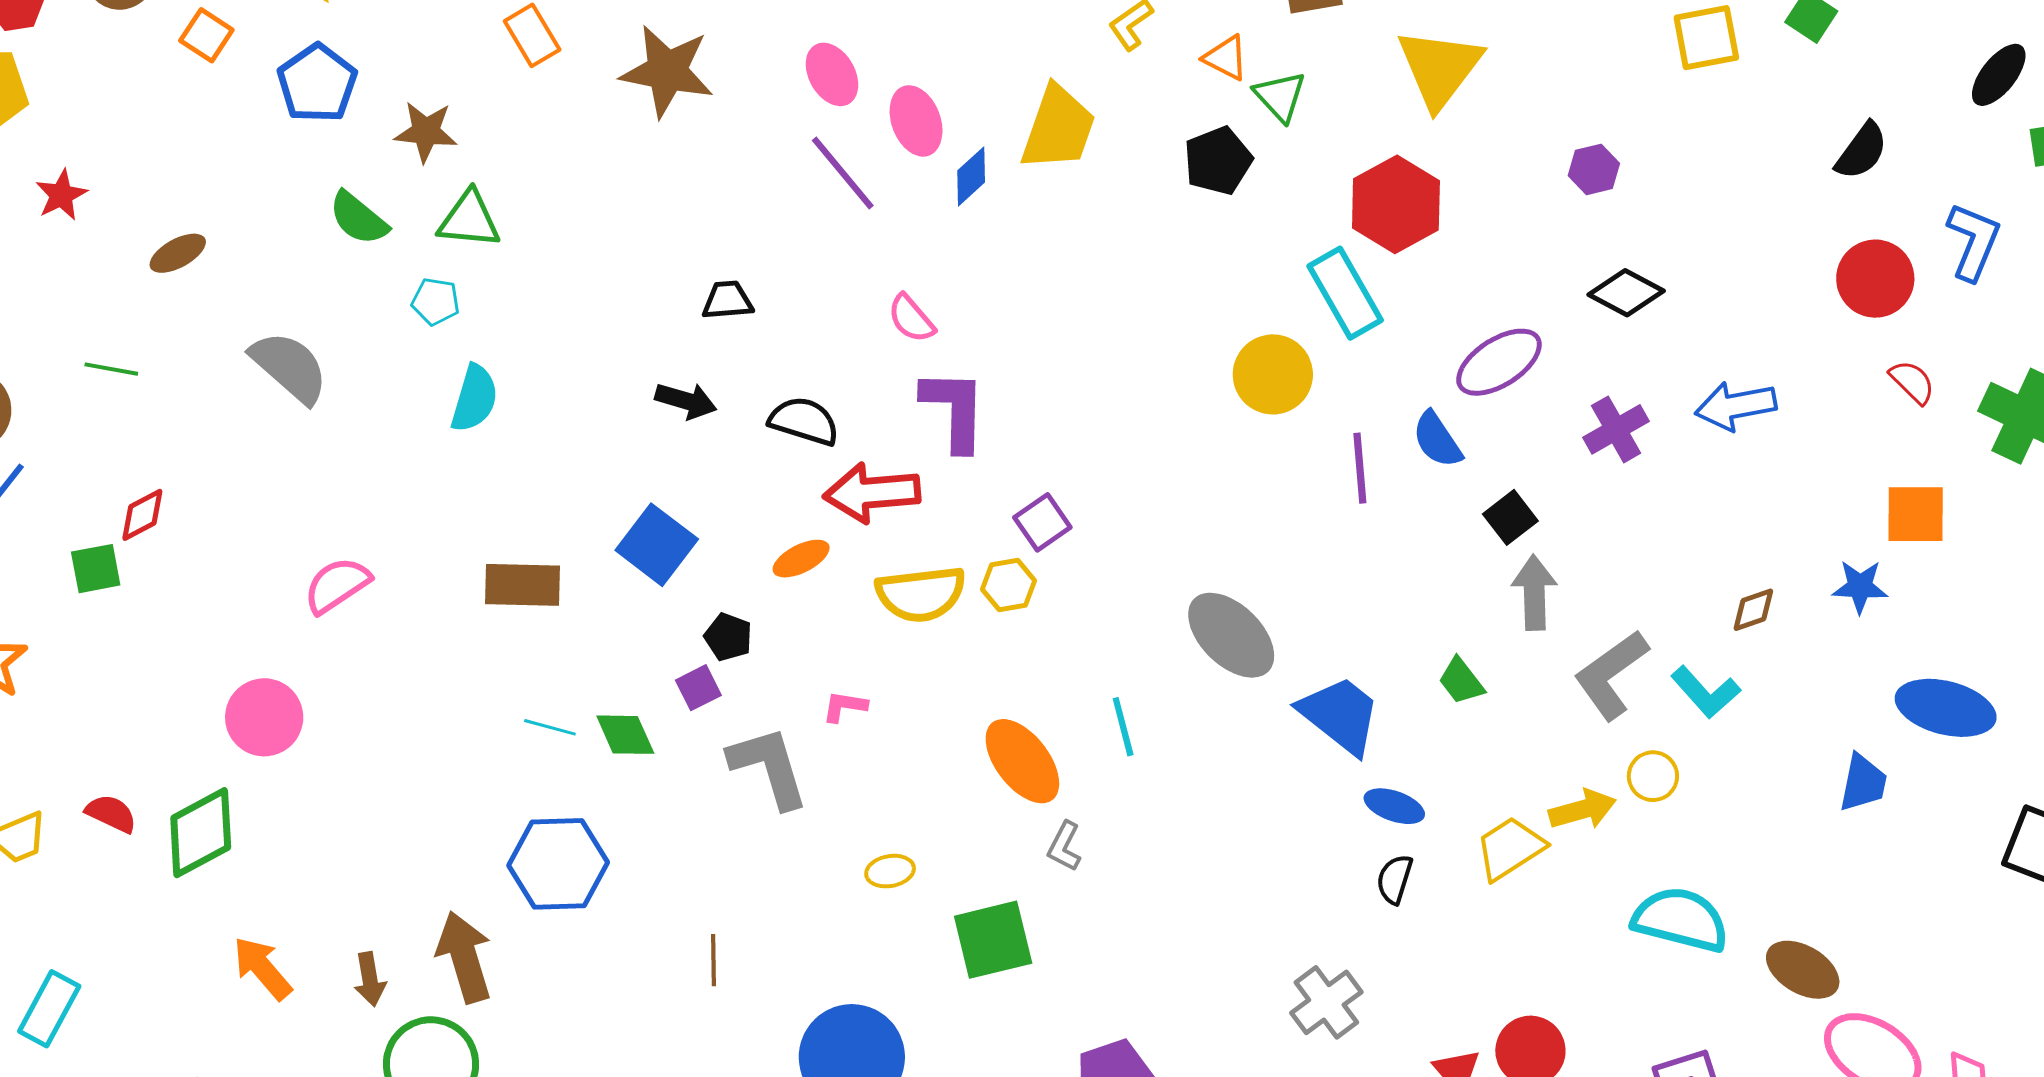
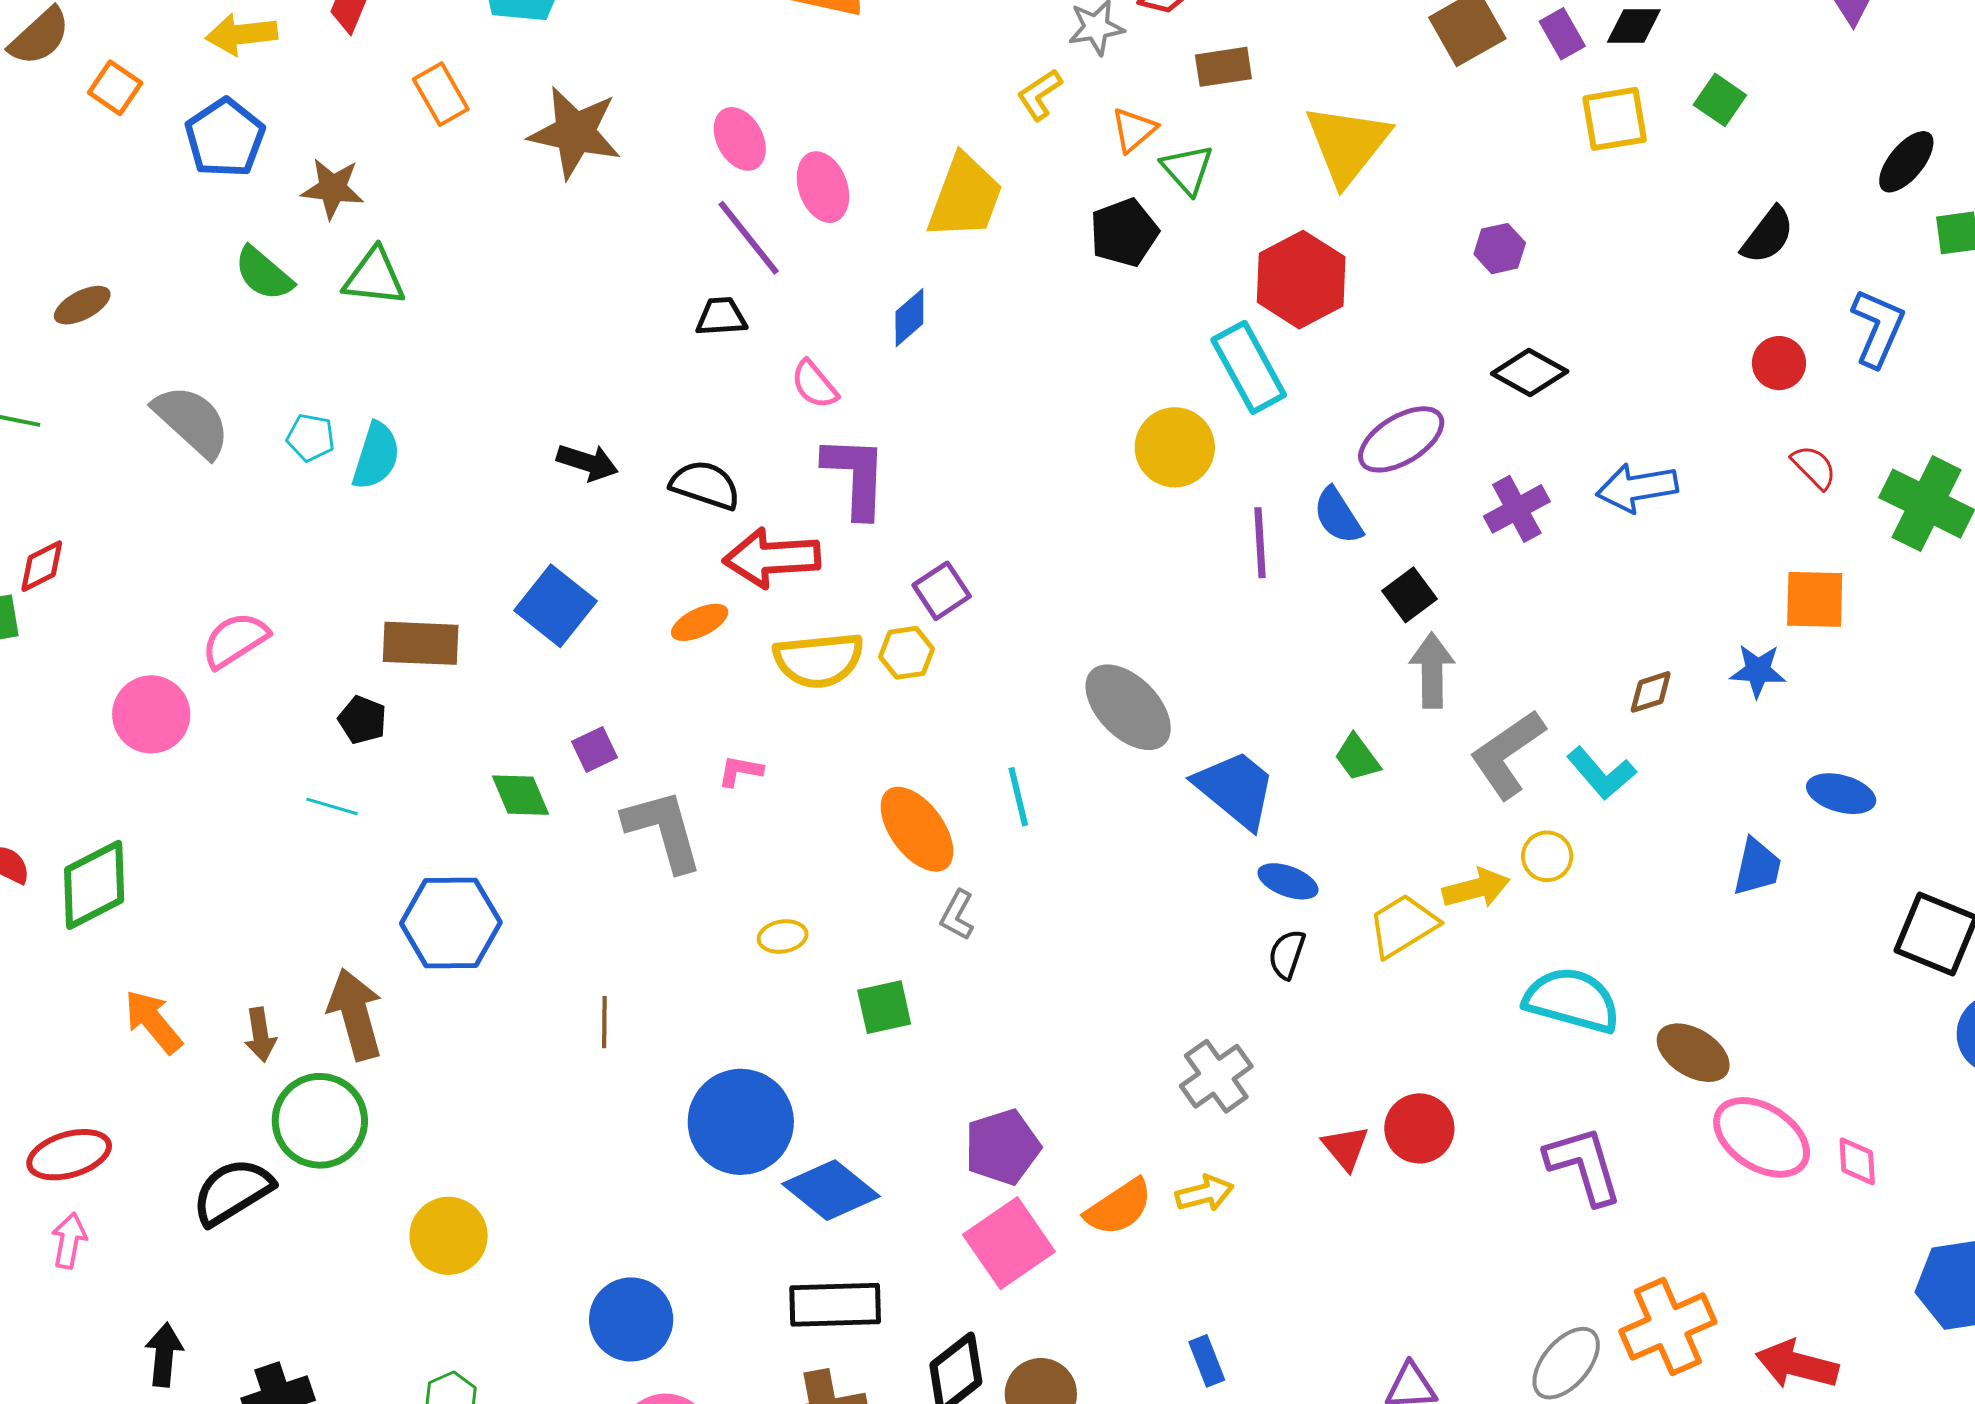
orange triangle: (1226, 58) -> (1134, 130), turned 51
blue diamond: (971, 176) -> (909, 318), moved
red circle: (1875, 279) -> (1779, 363), size x0.7
black trapezoid: (728, 300) -> (721, 317), moved
cyan pentagon: (436, 301) -> (311, 437), moved
black pentagon: (728, 637) -> (362, 720), moved
blue ellipse: (1946, 708) -> (1841, 794), size x0.7
pink circle: (264, 717) -> (151, 714), moved
cyan line: (550, 727) -> (332, 806), moved
green square: (993, 940) -> (884, 1007), size x0.7

